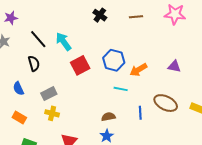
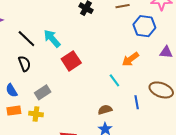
blue hexagon: (114, 60) -> (144, 26), moved
cyan line: (121, 89) -> (114, 80), turned 48
yellow cross: (52, 113) -> (36, 114), moved
orange rectangle: (19, 117) -> (14, 111), moved, turned -32

